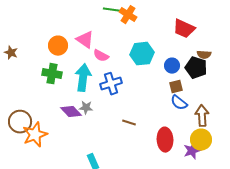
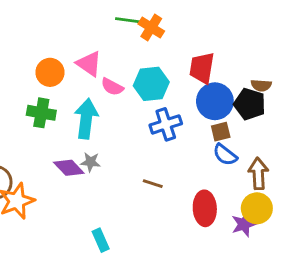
red trapezoid: (184, 29) -> (202, 68), moved, turned 75
cyan hexagon: (142, 54) -> (151, 84), moved
blue circle: (172, 66) -> (215, 101), size x1.6
blue cross: (111, 84) -> (166, 124), moved

